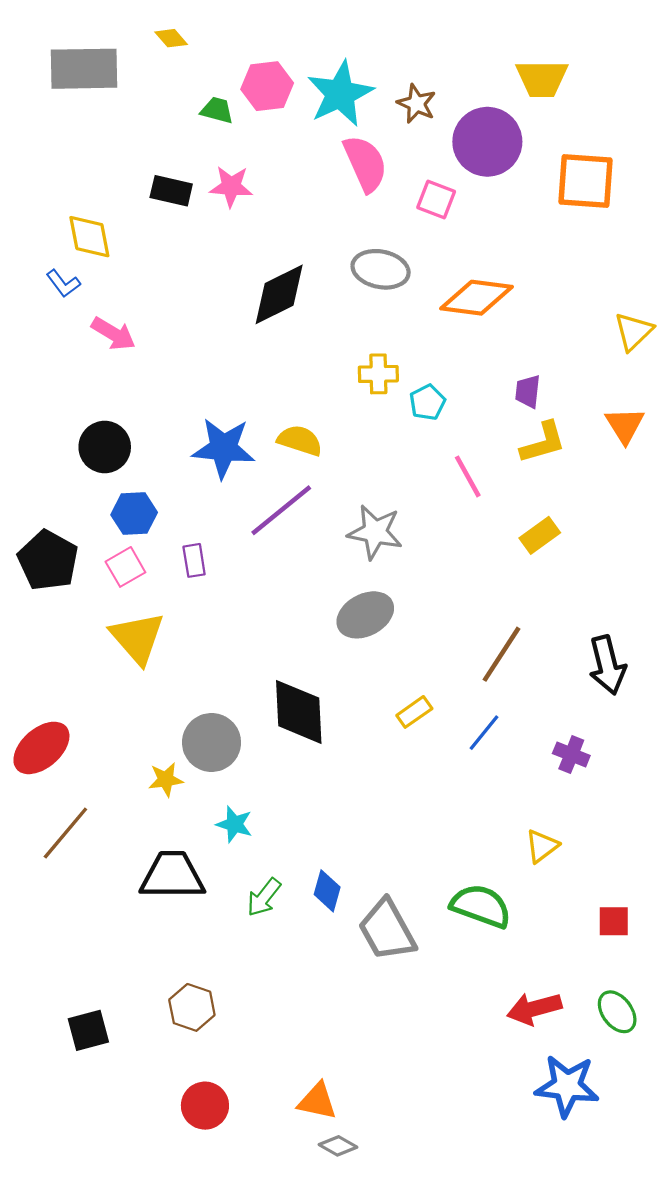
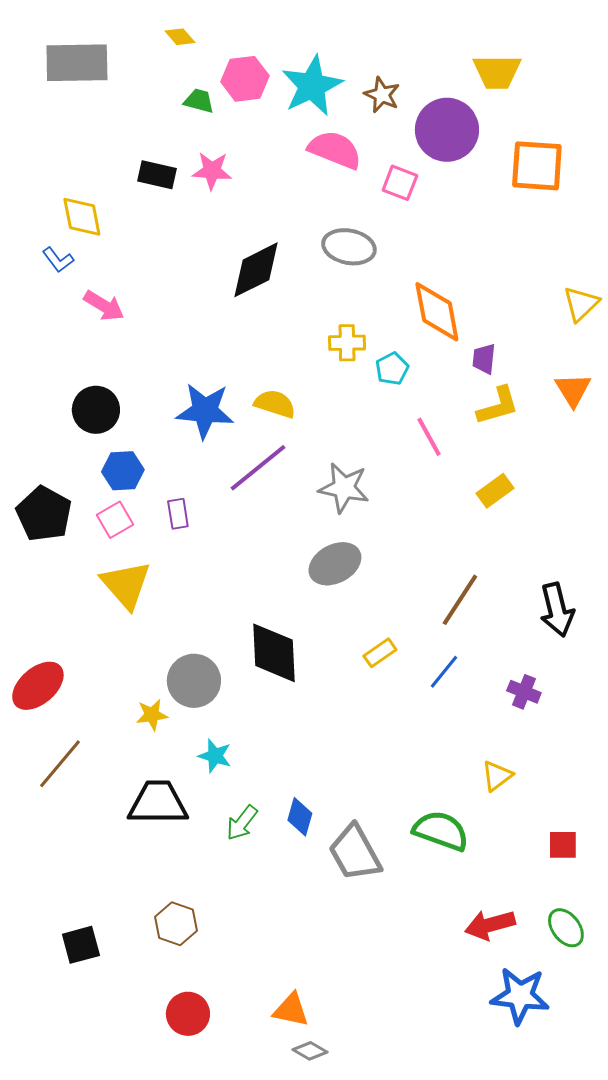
yellow diamond: (171, 38) -> (180, 37), moved
pink semicircle: (365, 164) -> (335, 150), turned -44
orange diamond: (476, 298) -> (437, 312), moved, turned 72

